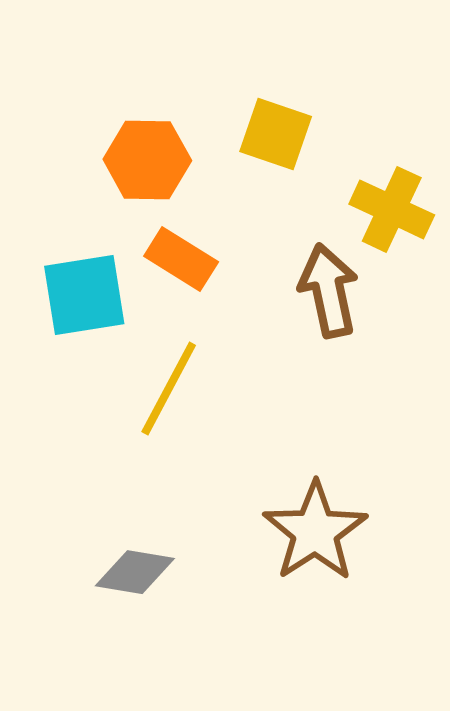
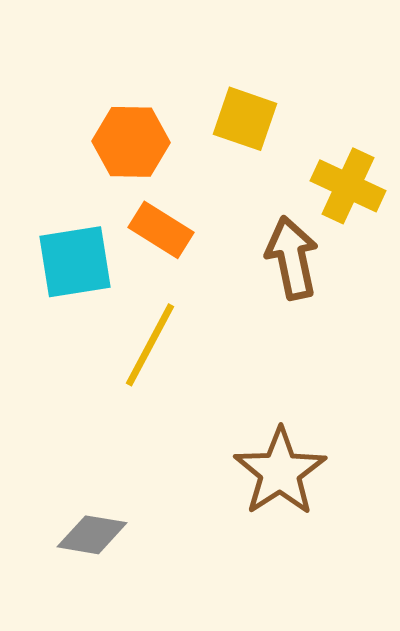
gray diamond: (135, 572) -> (92, 535), moved

